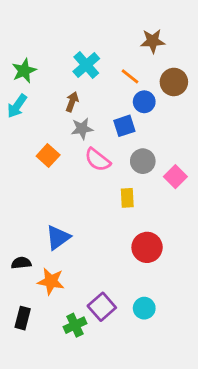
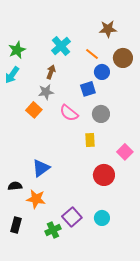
gray star: (82, 129) -> (46, 92), moved
pink square: (175, 177) -> (125, 152), moved

